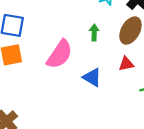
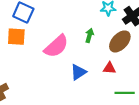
blue triangle: (92, 77) -> (78, 72), turned 42

